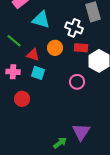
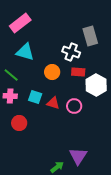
cyan triangle: (41, 20) -> (25, 52), moved
green line: (14, 41) -> (11, 75), moved
red triangle: (33, 55) -> (53, 103), moved

